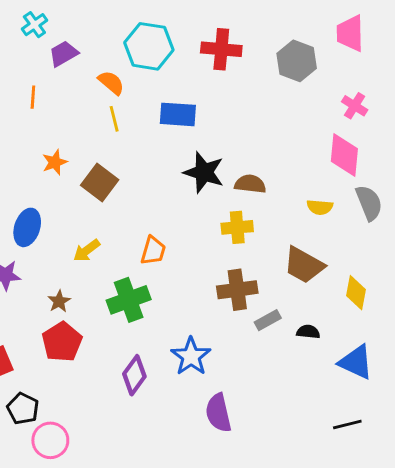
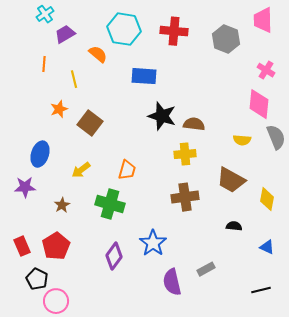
yellow line: (114, 119) -> (74, 79), moved
green cross: (129, 300) -> (110, 204), turned 36
gray rectangle: (268, 320) -> (206, 269), moved
red pentagon: (62, 342) -> (56, 246), moved
blue triangle: (356, 362) -> (267, 247), size x0.6

